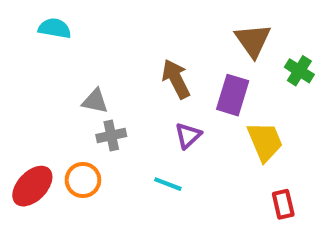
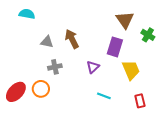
brown arrow: (176, 79) -> (72, 39), moved
gray triangle: (95, 101) -> (47, 42), moved
cyan line: (168, 184) -> (104, 96), moved

